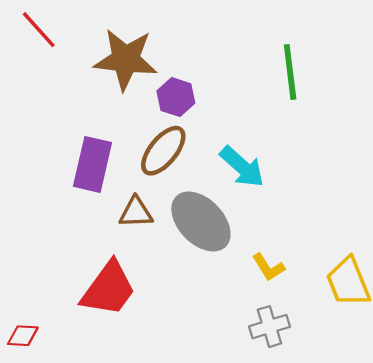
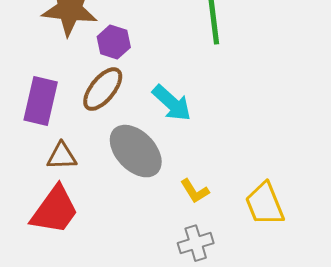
brown triangle: (136, 212) -> (62, 156), moved

